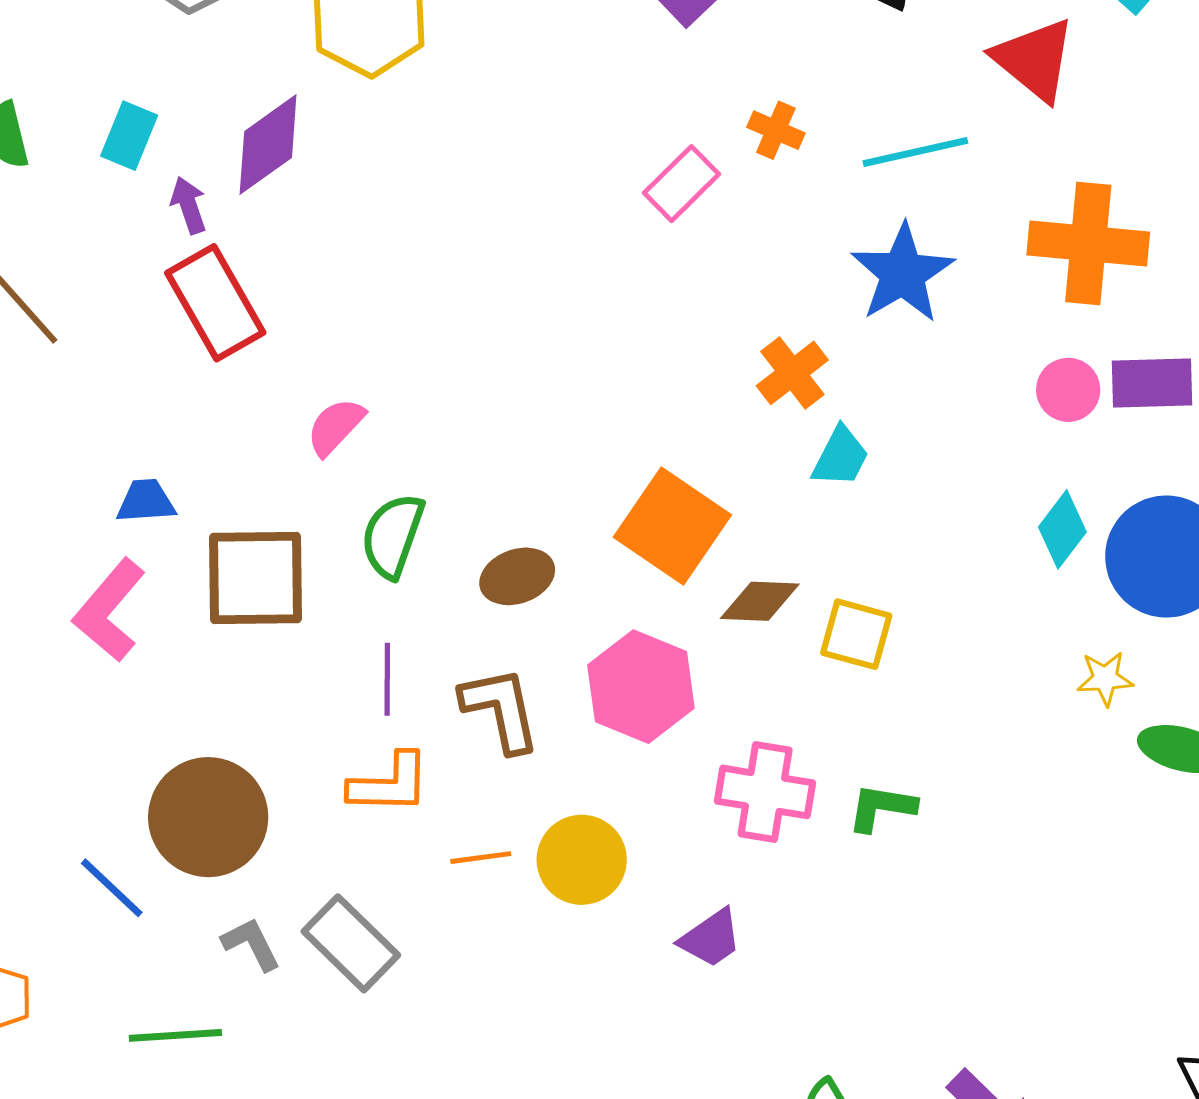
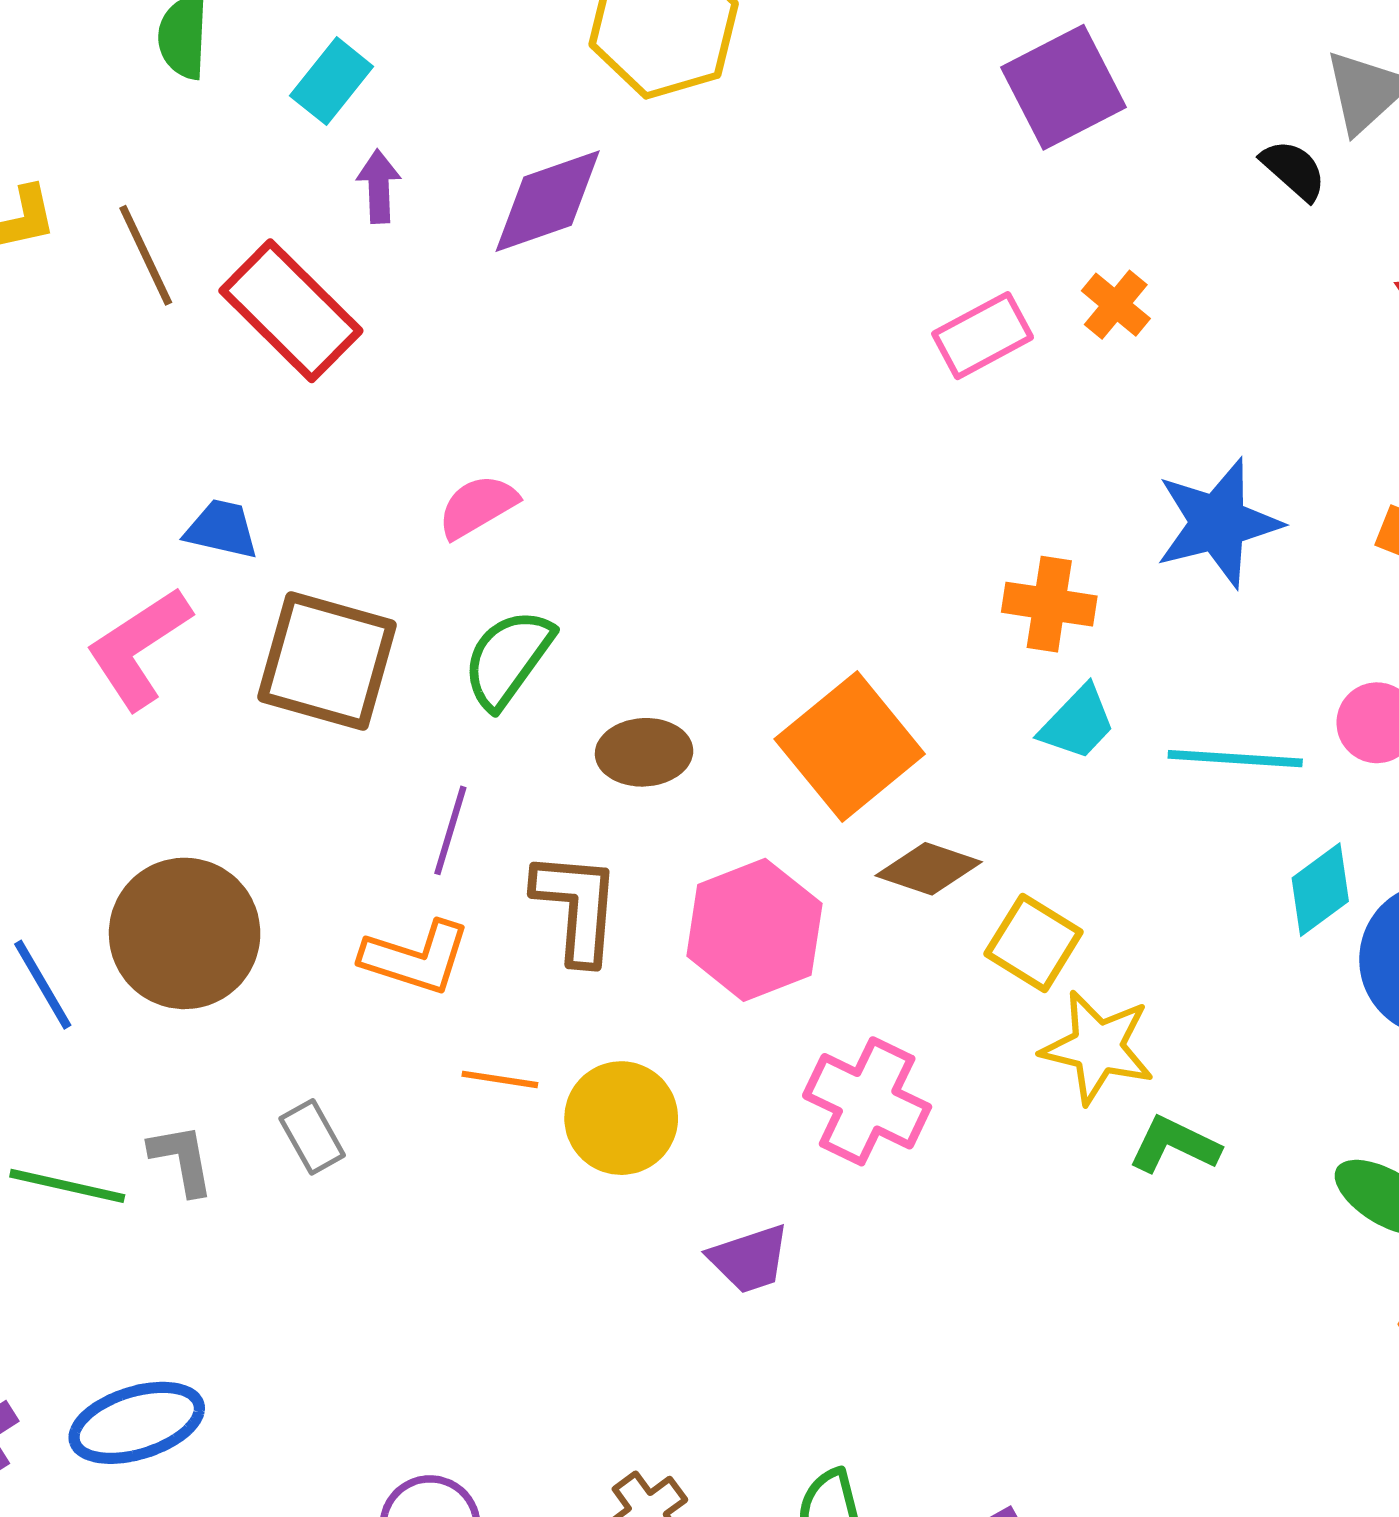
purple diamond: (268, 145) -> (548, 201), moved
cyan line: (915, 152) -> (1235, 759), moved
red rectangle: (215, 303) -> (291, 311), moved, turned -32
orange cross: (792, 373) -> (1049, 604), turned 30
yellow star: (1105, 679) -> (1098, 1047), moved, size x1.6
green L-shape: (882, 807) -> (1174, 1145), moved
gray rectangle: (351, 943) -> (312, 1137), size x0.6
gray L-shape: (251, 944) -> (182, 1159), moved

